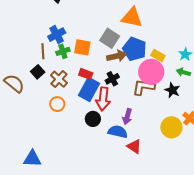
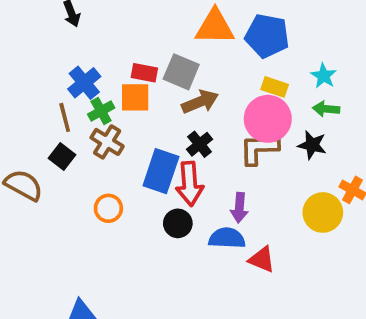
blue pentagon: (135, 49) -> (267, 36), moved
red rectangle: (86, 74) -> (144, 73), moved
brown cross: (59, 79) -> (107, 142), moved

